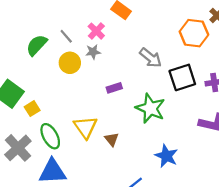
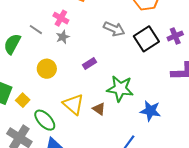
yellow circle: (70, 63) -> (47, 69), moved
green star: (150, 108) -> (120, 89), moved

